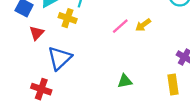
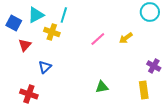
yellow arrow: (143, 25) -> (126, 38), moved
blue triangle: (60, 58) -> (45, 67), size x0.6

